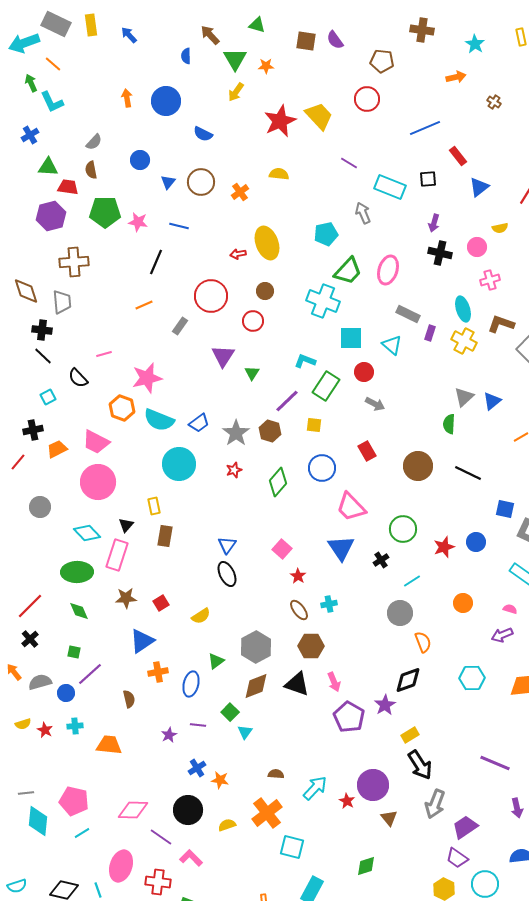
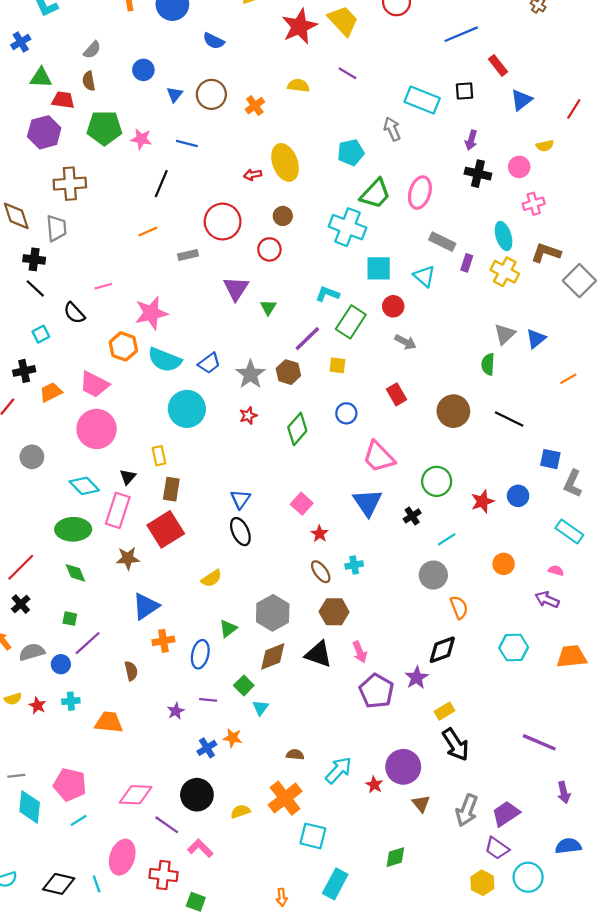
purple line: (349, 163) -> (347, 73), moved
gray rectangle: (180, 326) -> (188, 255), turned 42
blue circle: (322, 468) -> (346, 413), size x0.7
red square: (161, 603) -> (166, 529), moved, size x2.0
purple arrow: (502, 635) -> (547, 600), turned 45
orange star: (220, 780) -> (233, 738), moved
gray arrow: (435, 804) -> (467, 810), moved

